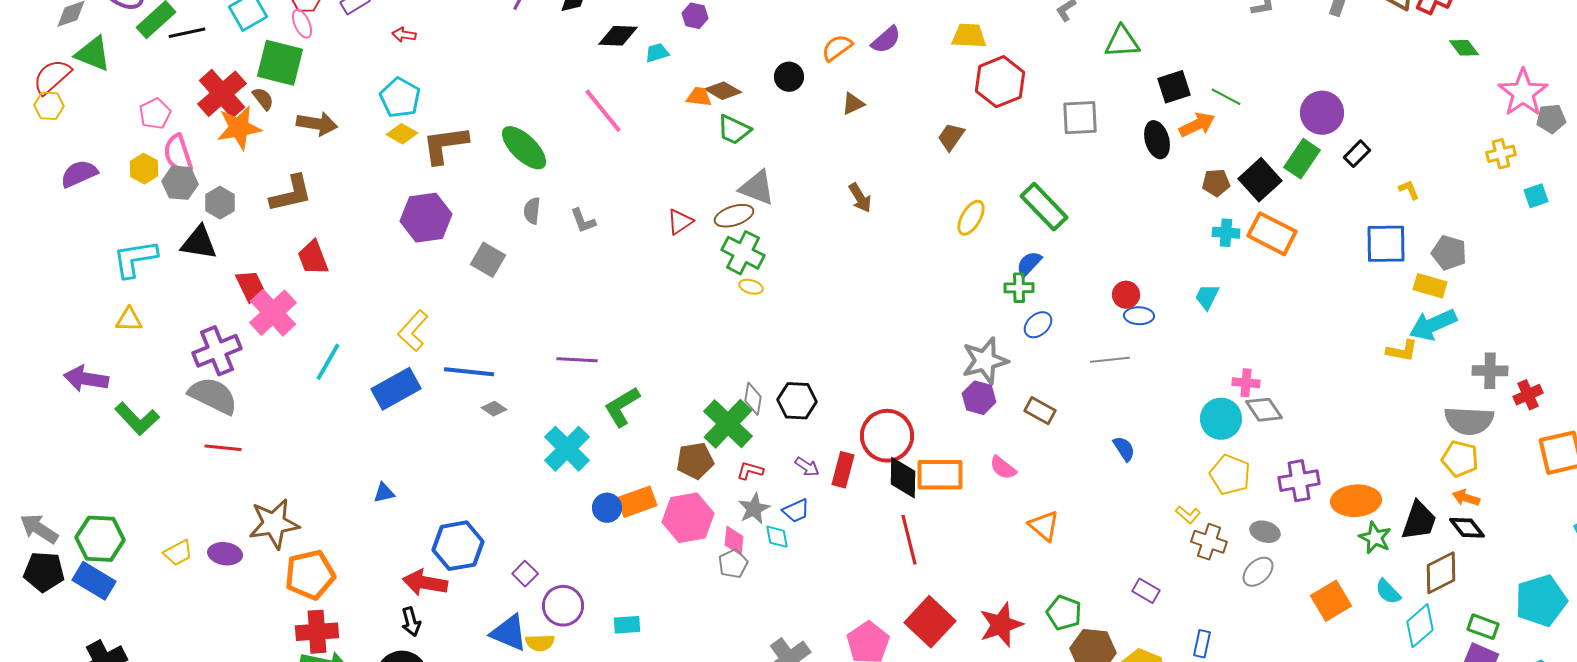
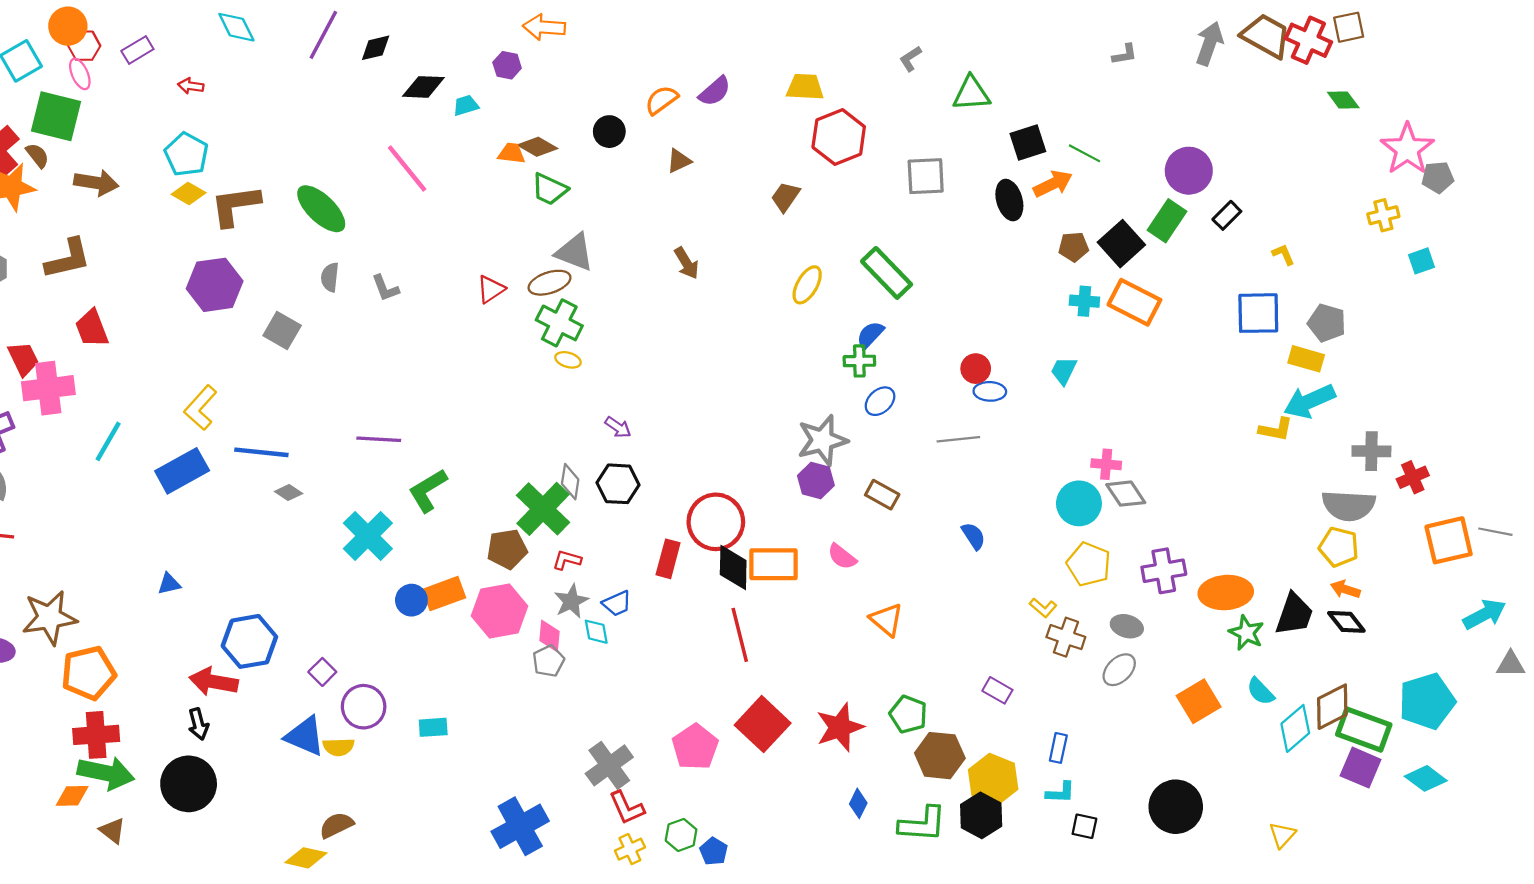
pink cross: (273, 313) -> (48, 388), turned 36
purple arrow: (807, 467) -> (618, 427), moved
brown diamond: (1441, 573) -> (1332, 707), moved
green rectangle: (1483, 627) -> (1364, 730), size x1.6

